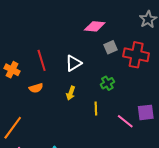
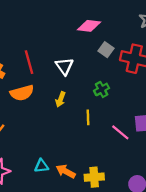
gray square: (110, 47) -> (106, 50), turned -32
white triangle: (73, 63) -> (64, 66), turned -36
orange semicircle: (36, 88) -> (22, 93), size x1.5

